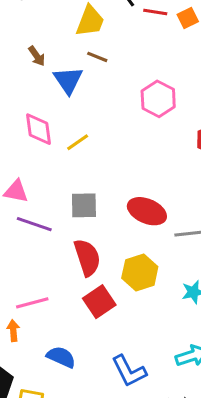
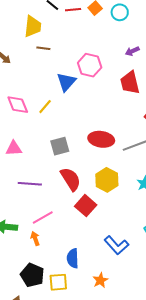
blue triangle: (68, 80) -> (66, 82), moved, turned 30
purple line: (34, 224) -> (30, 184), moved
blue semicircle: (61, 357) -> (73, 258), moved, turned -102

